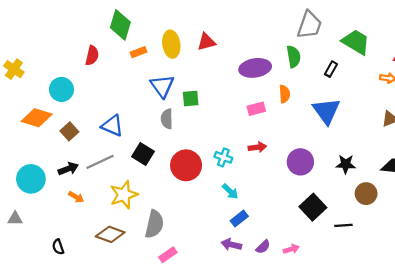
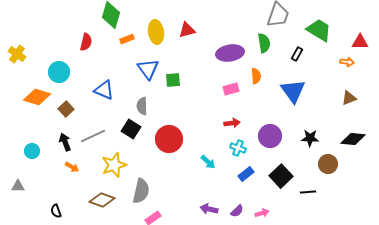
gray semicircle: (167, 119) -> (142, 106), moved
blue triangle: (112, 126) -> (104, 90), moved
cyan cross: (223, 157) -> (238, 148), moved
black arrow: (68, 169) -> (65, 142), turned -90
cyan circle: (31, 179) -> (32, 151), size x0.6
blue rectangle: (239, 219) -> (246, 174), moved

